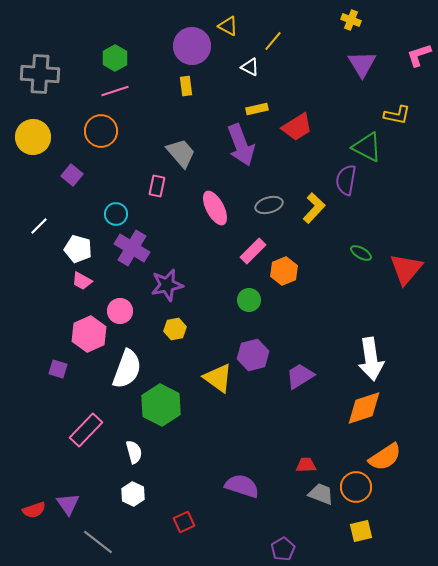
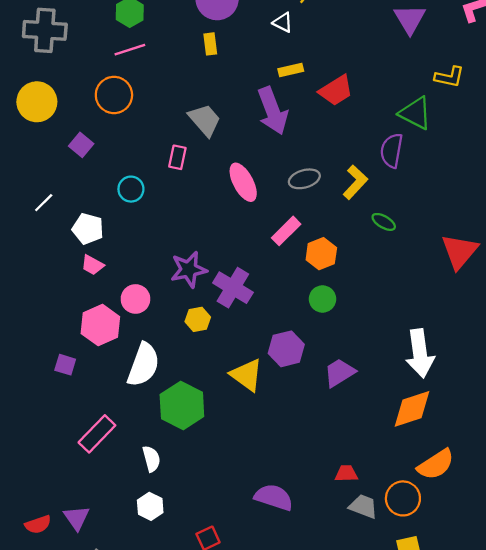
purple cross: (132, 248) -> (233, 288), moved
green ellipse: (361, 253) -> (384, 222), moved
green circle: (249, 300) -> (322, 299), moved

